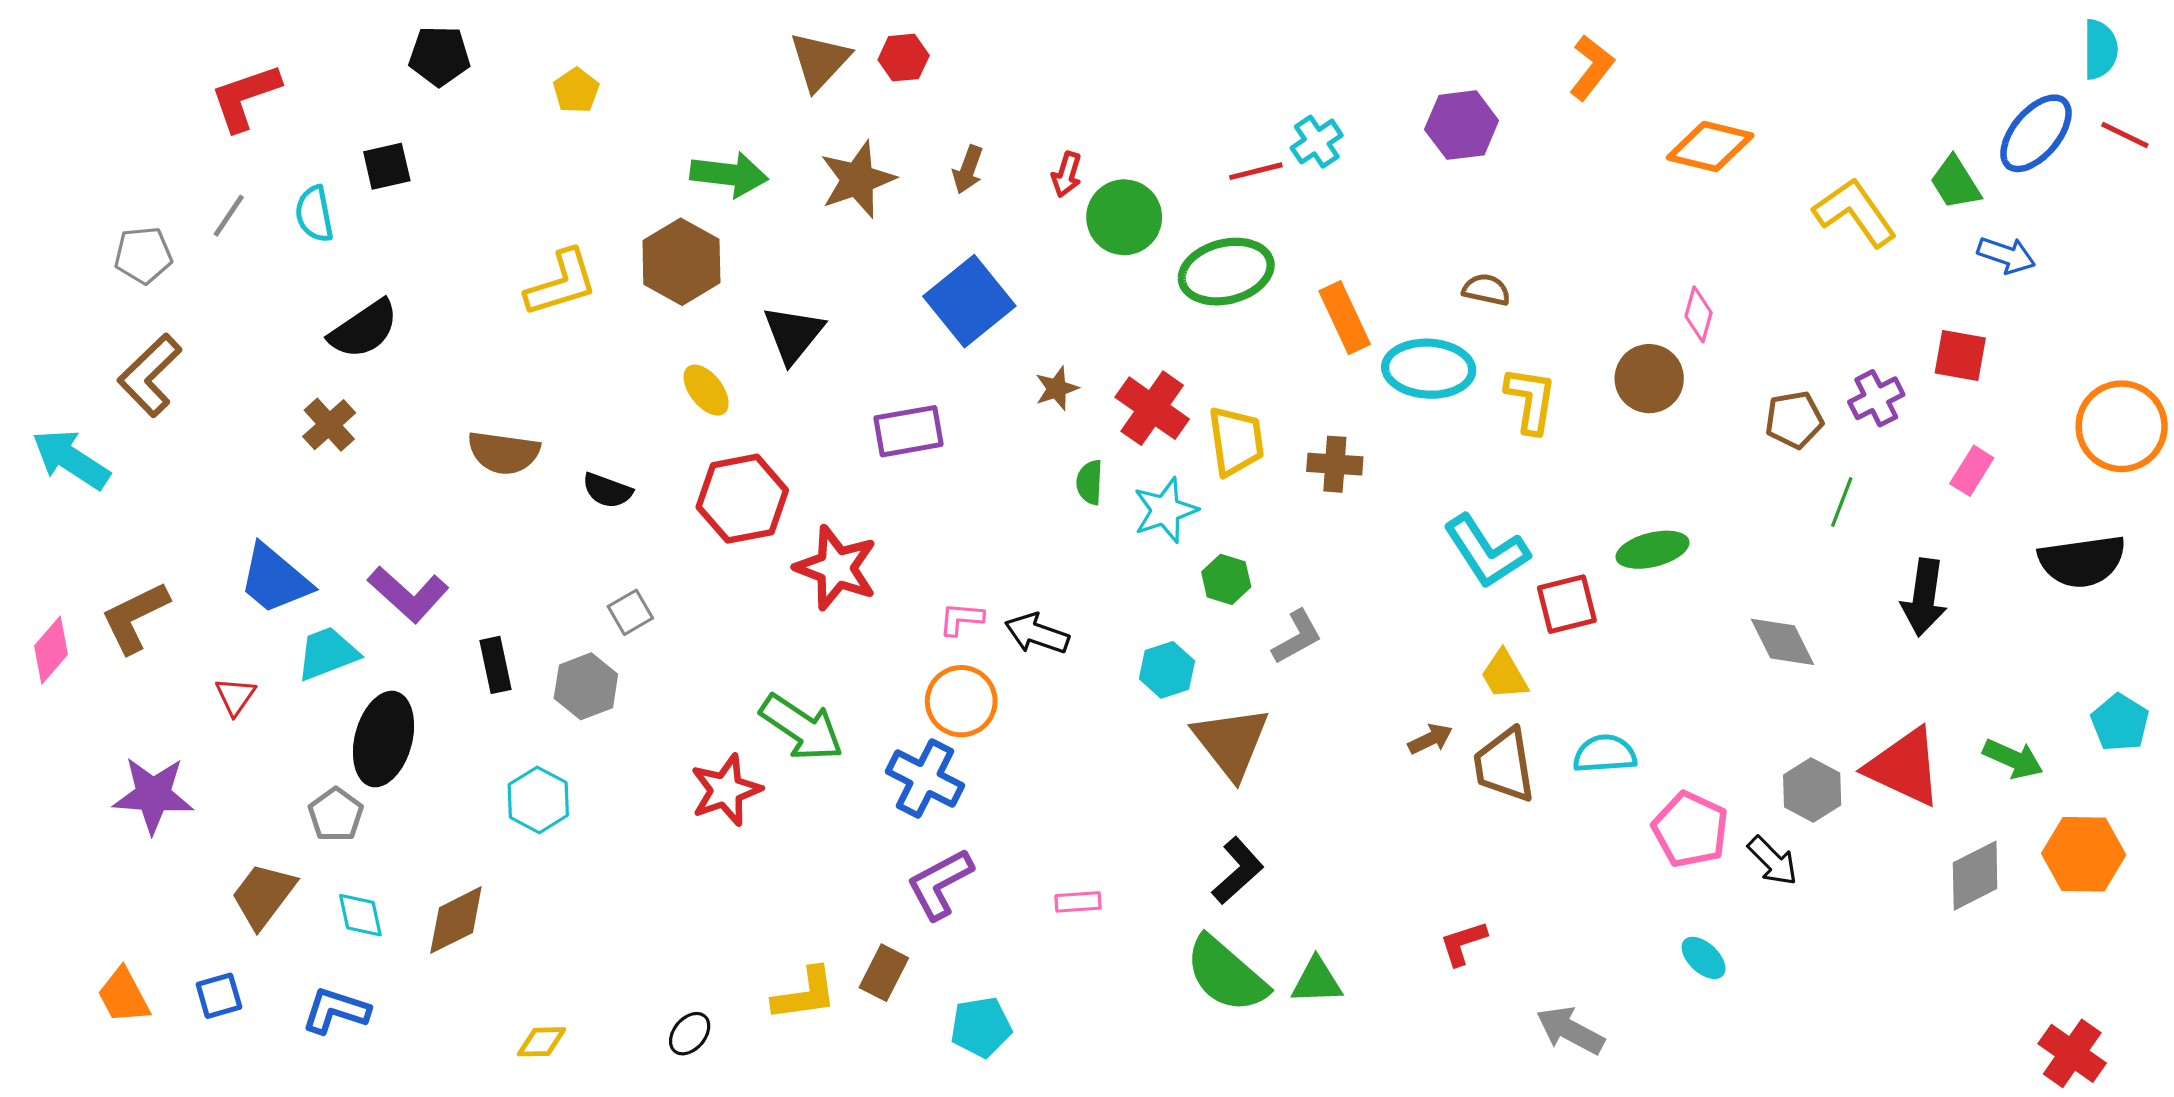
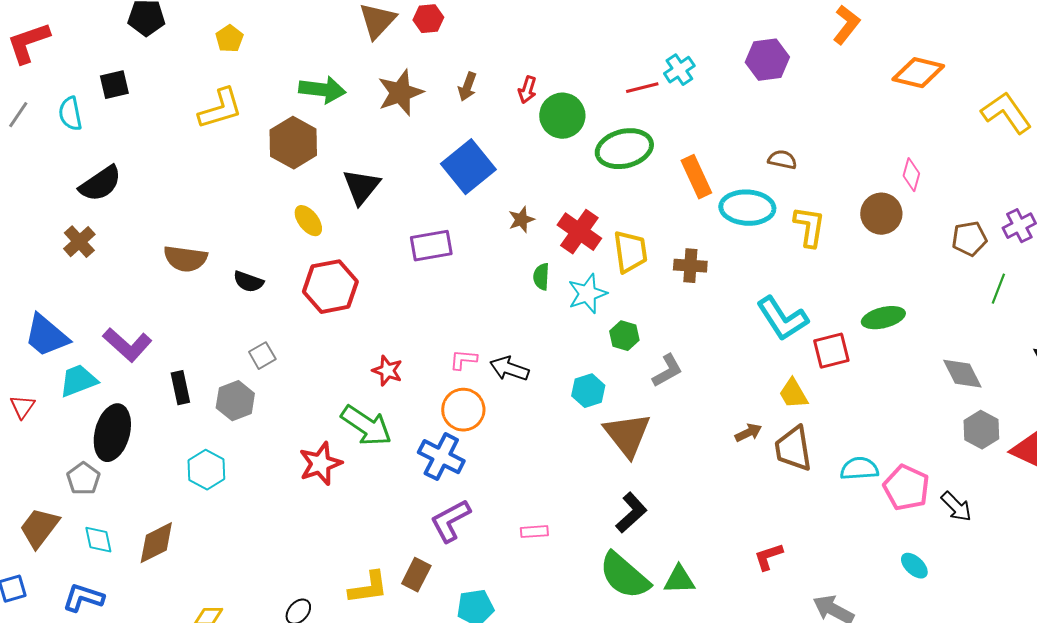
yellow L-shape: (561, 283) -> (220, 109), moved
red star: (836, 568) -> (387, 371), moved, size x0.6
cyan semicircle: (1605, 754) -> (859, 469), moved
gray hexagon: (1812, 790) -> (981, 430), moved

